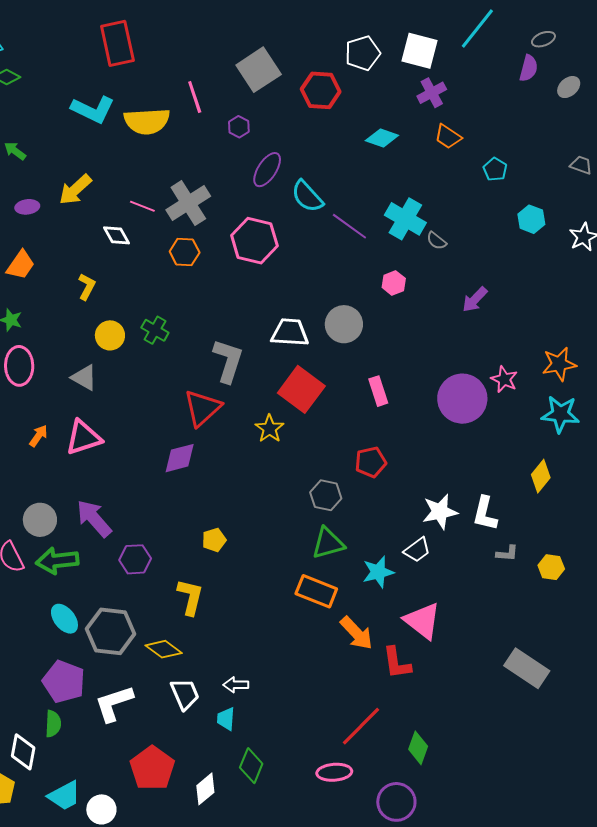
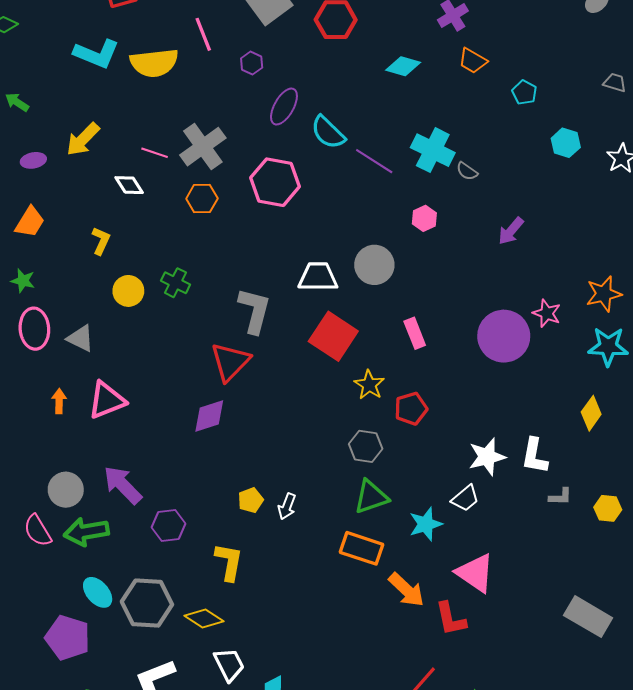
gray triangle: (84, 378) -> (81, 338), moved
yellow star: (269, 429) -> (369, 385), moved
orange arrow: (39, 436) -> (59, 401), turned -30
purple pentagon: (64, 682) -> (68, 638), moved
white arrow: (236, 685) -> (287, 506), moved, turned -65

